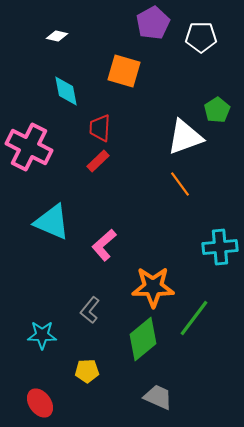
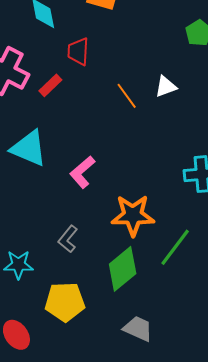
white triangle: (185, 137) -> (166, 87), moved, size x0.6
red rectangle: (98, 161) -> (50, 85), moved
orange line: (180, 184) -> (127, 96), moved
yellow pentagon: (87, 371) -> (65, 302), size x1.6

